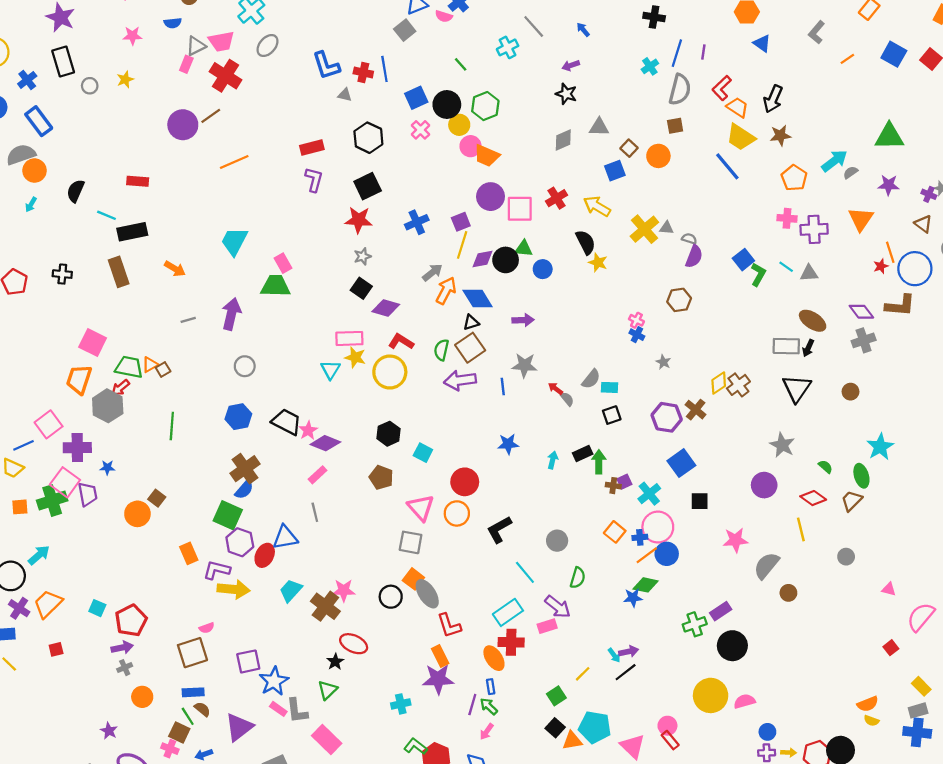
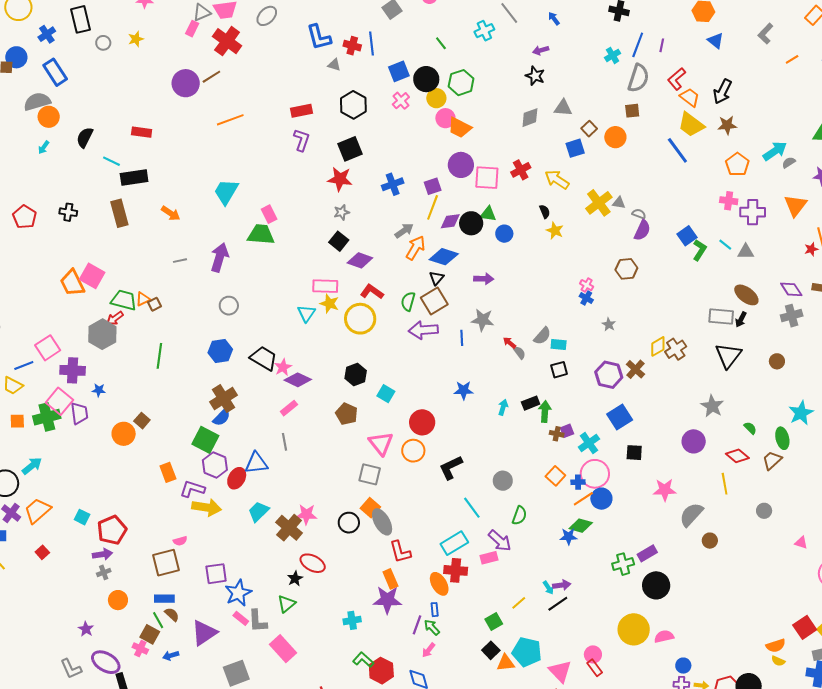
black semicircle: (586, 242) -> (545, 212), size x0.6
blue diamond: (478, 298) -> (444, 257), turned -44
black triangle: (471, 322) -> (437, 278), turned -35
orange trapezoid: (79, 379) -> (72, 283), moved, turned -48
red square: (891, 648) -> (805, 627), moved, size x1.6
red square: (56, 649) -> (42, 552), turned -32

